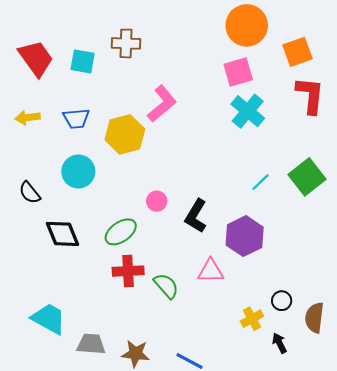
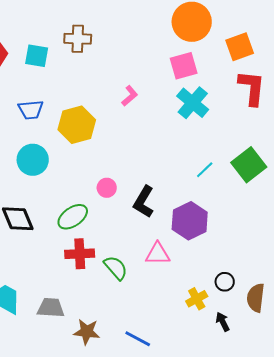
pink L-shape: (162, 104) -> (130, 96), moved, size x0.6
gray trapezoid: (91, 344) -> (51, 308), moved

